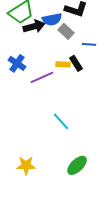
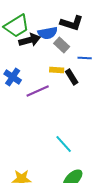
yellow rectangle: (63, 64) -> (57, 70), moved
cyan line: (61, 121) -> (64, 144), moved

